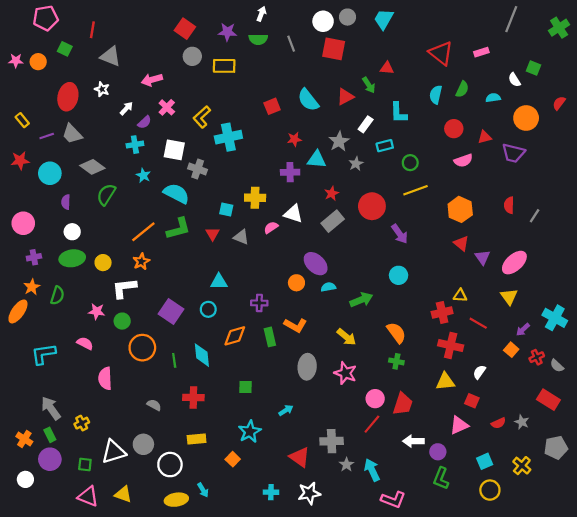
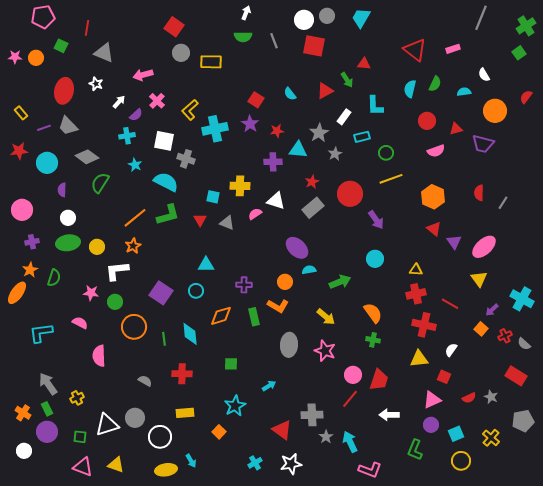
purple star: (227, 32) -> (250, 124), moved, turned 30
green square: (534, 68) -> (519, 53), moved, turned 32
cyan semicircle: (308, 100) -> (290, 94), size x0.6
red square: (272, 106) -> (256, 100), turned -35
orange circle: (296, 283) -> (285, 282), moved
yellow triangle: (460, 296) -> (416, 270), moved
purple circle: (438, 452) -> (431, 425), moved
cyan cross: (271, 492) -> (255, 463), turned -32

